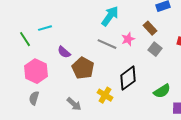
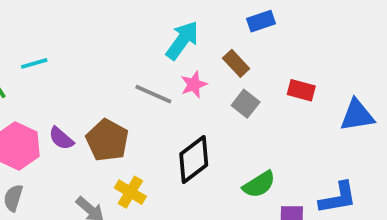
cyan arrow: (110, 16) -> (182, 40), moved
purple semicircle: (64, 52) -> (61, 138), moved
yellow cross: (105, 95) -> (130, 192), moved

